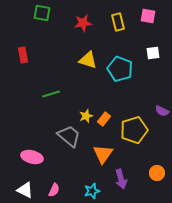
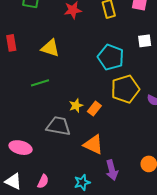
yellow triangle: (88, 60) -> (50, 48), moved
yellow pentagon: (134, 130) -> (125, 89), moved
gray trapezoid: (69, 136) -> (58, 126), turned -30
orange triangle: (103, 154) -> (93, 144), turned -40

